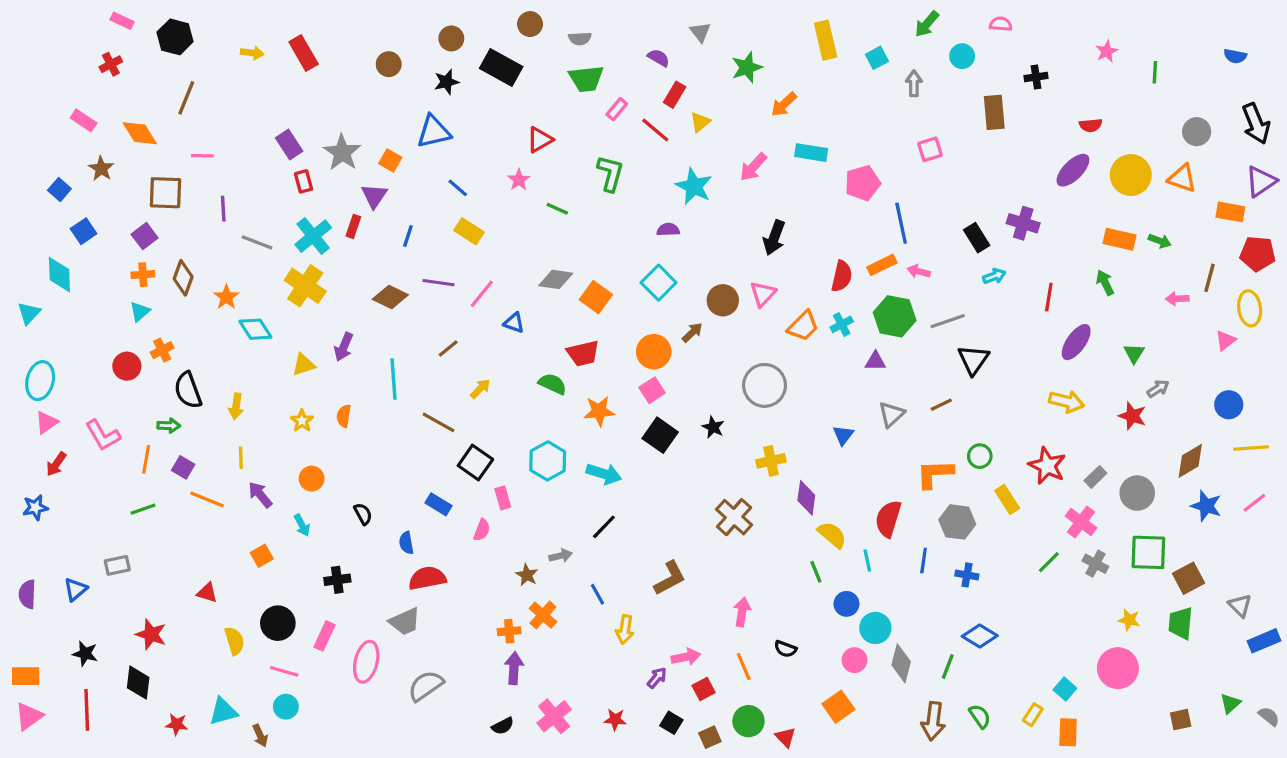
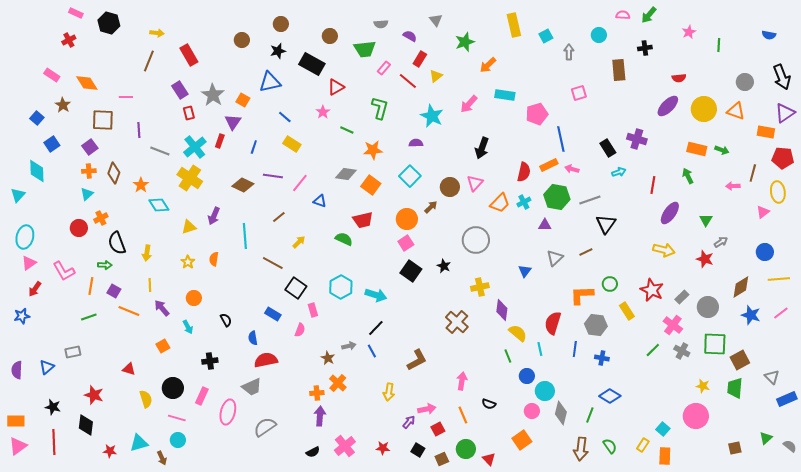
brown circle: (530, 24) -> (330, 36), moved
green arrow: (927, 24) -> (649, 15), moved
gray semicircle: (580, 38) -> (381, 24), moved
red rectangle: (304, 53) -> (189, 55), moved
black rectangle: (501, 67) -> (312, 64), moved
brown line: (186, 98) -> (149, 61), moved
orange star: (599, 411) -> (373, 150), moved
blue line: (597, 594) -> (372, 351), moved

